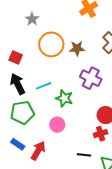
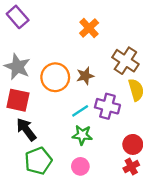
gray star: (32, 19) -> (17, 67), moved, size x1.6
red square: (16, 57) -> (18, 100), size x1.5
cyan line: (44, 86) -> (80, 111), moved

